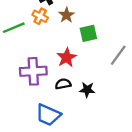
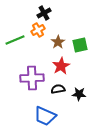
brown star: (67, 15) -> (58, 42), moved
orange cross: (40, 16) -> (38, 30), turned 32

